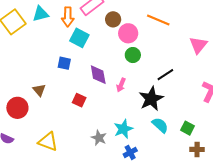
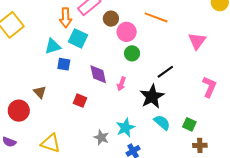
cyan triangle: (40, 14) -> (53, 46), moved

